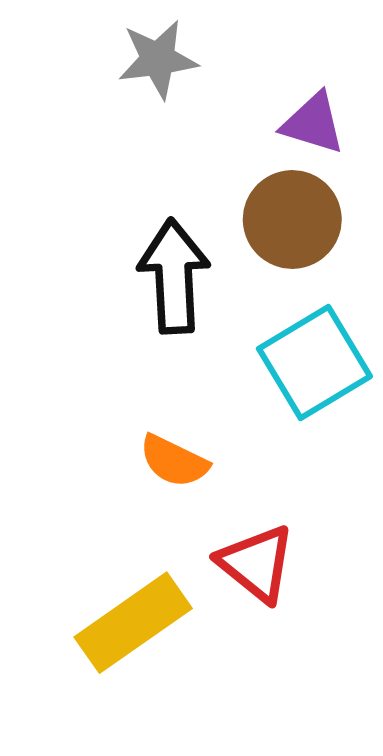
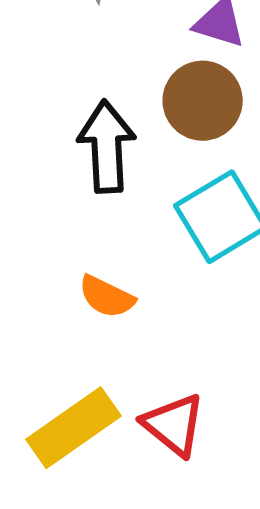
red triangle: (256, 563) -> (174, 425), moved

